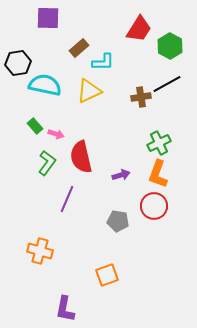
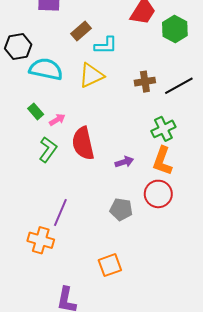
black line: (167, 84) -> (179, 86), moved
pink arrow: (56, 134) -> (57, 120), turned -49
purple line: (67, 199) -> (60, 212), moved

